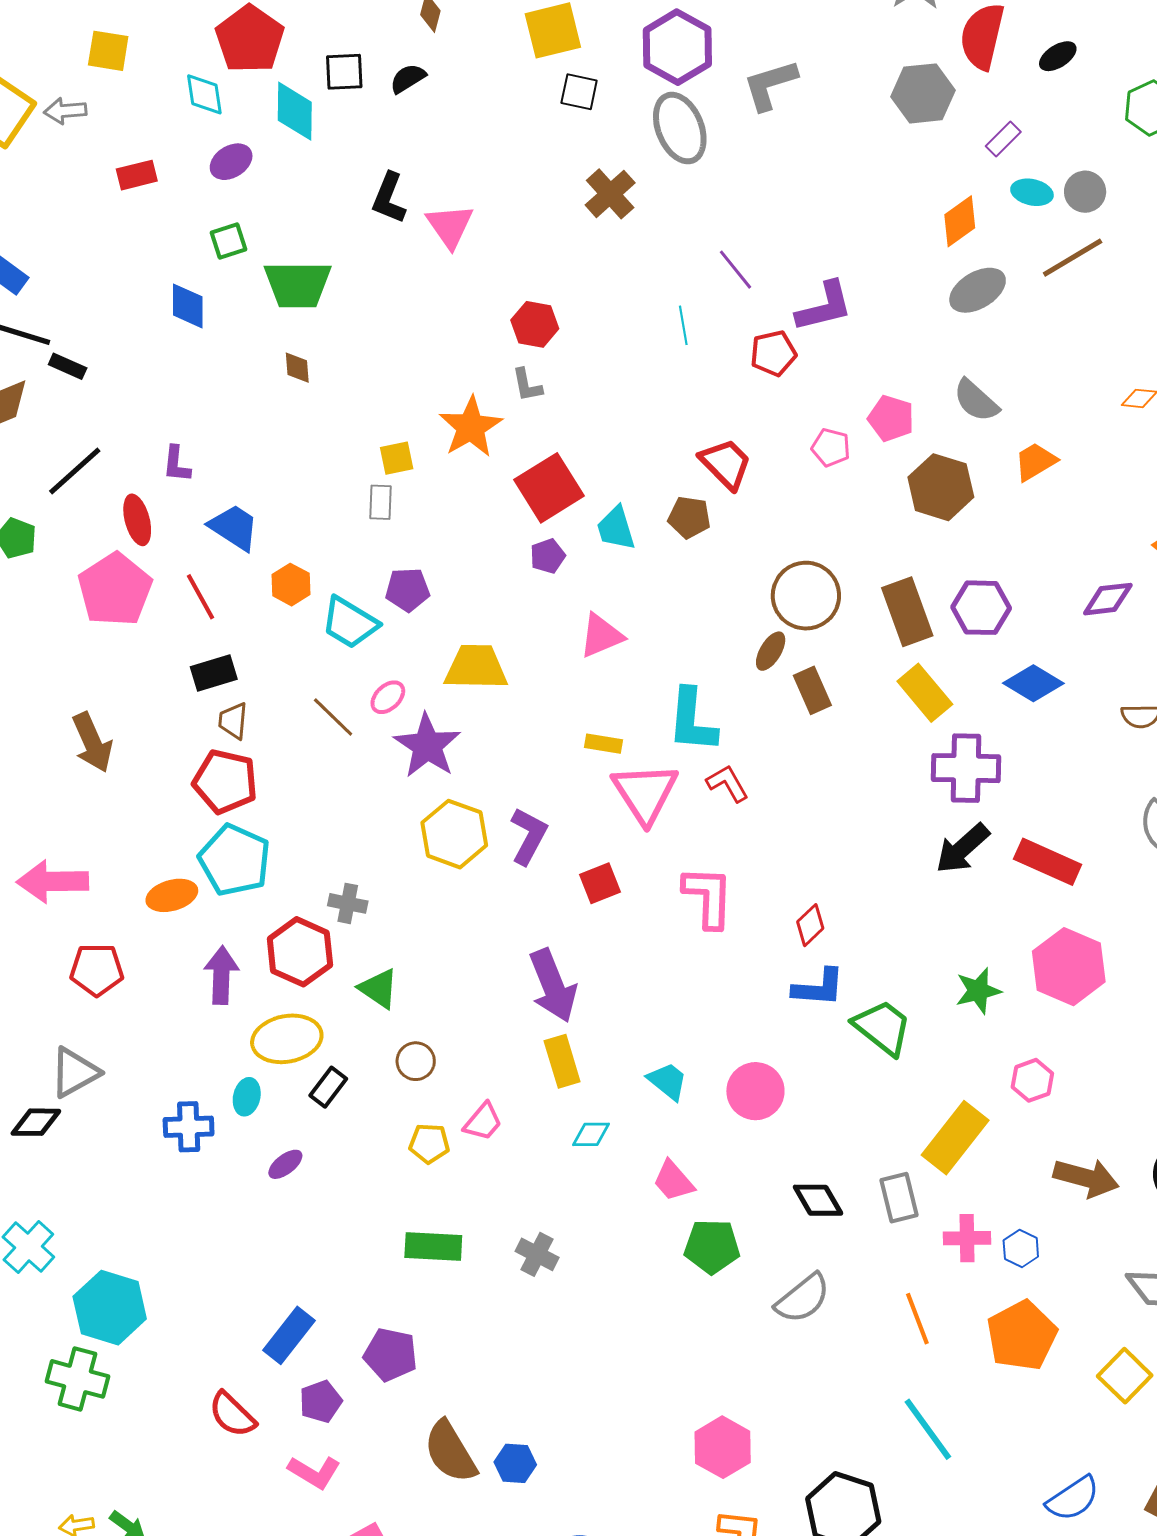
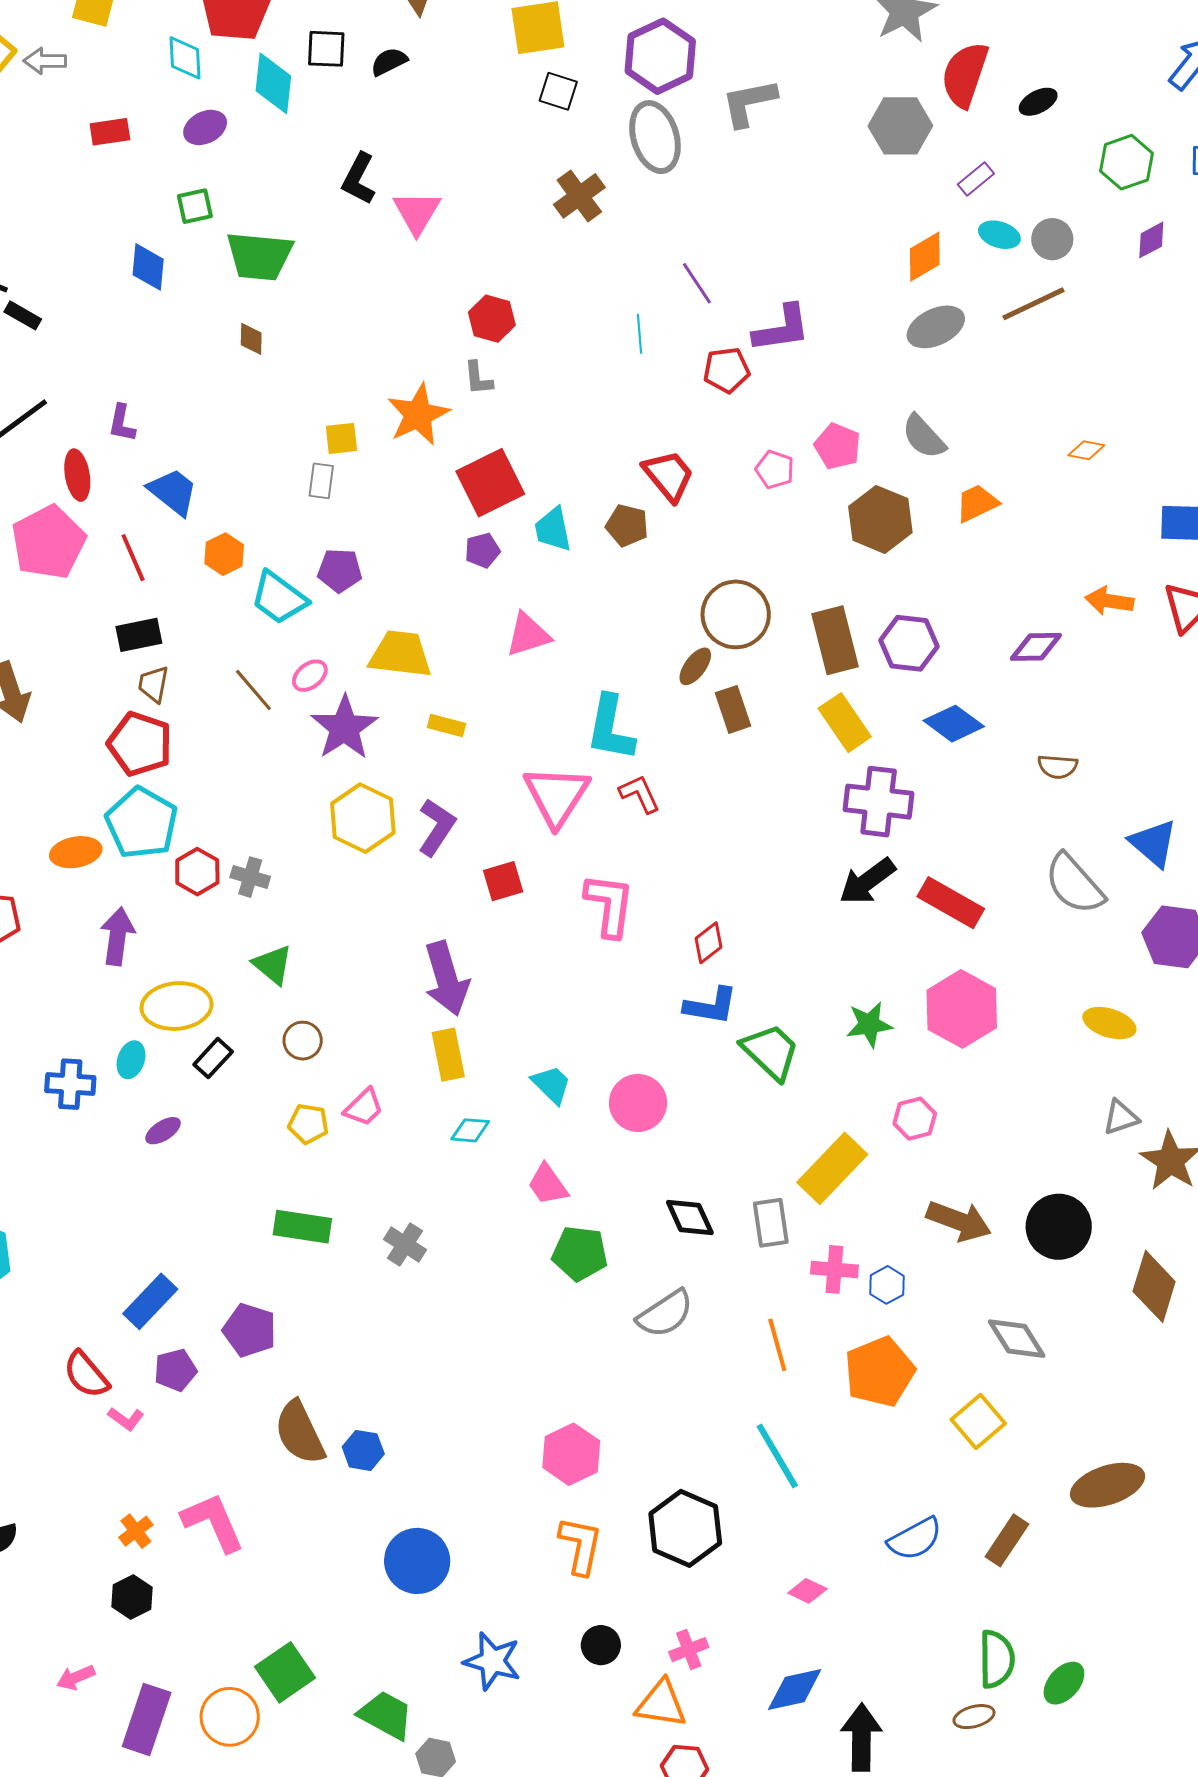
yellow rectangle: (604, 744) -> (446, 725), moved
red hexagon: (300, 952) -> (197, 872), moved, size x0.7
pink L-shape: (314, 1472) -> (126, 1419), moved, size x0.7

